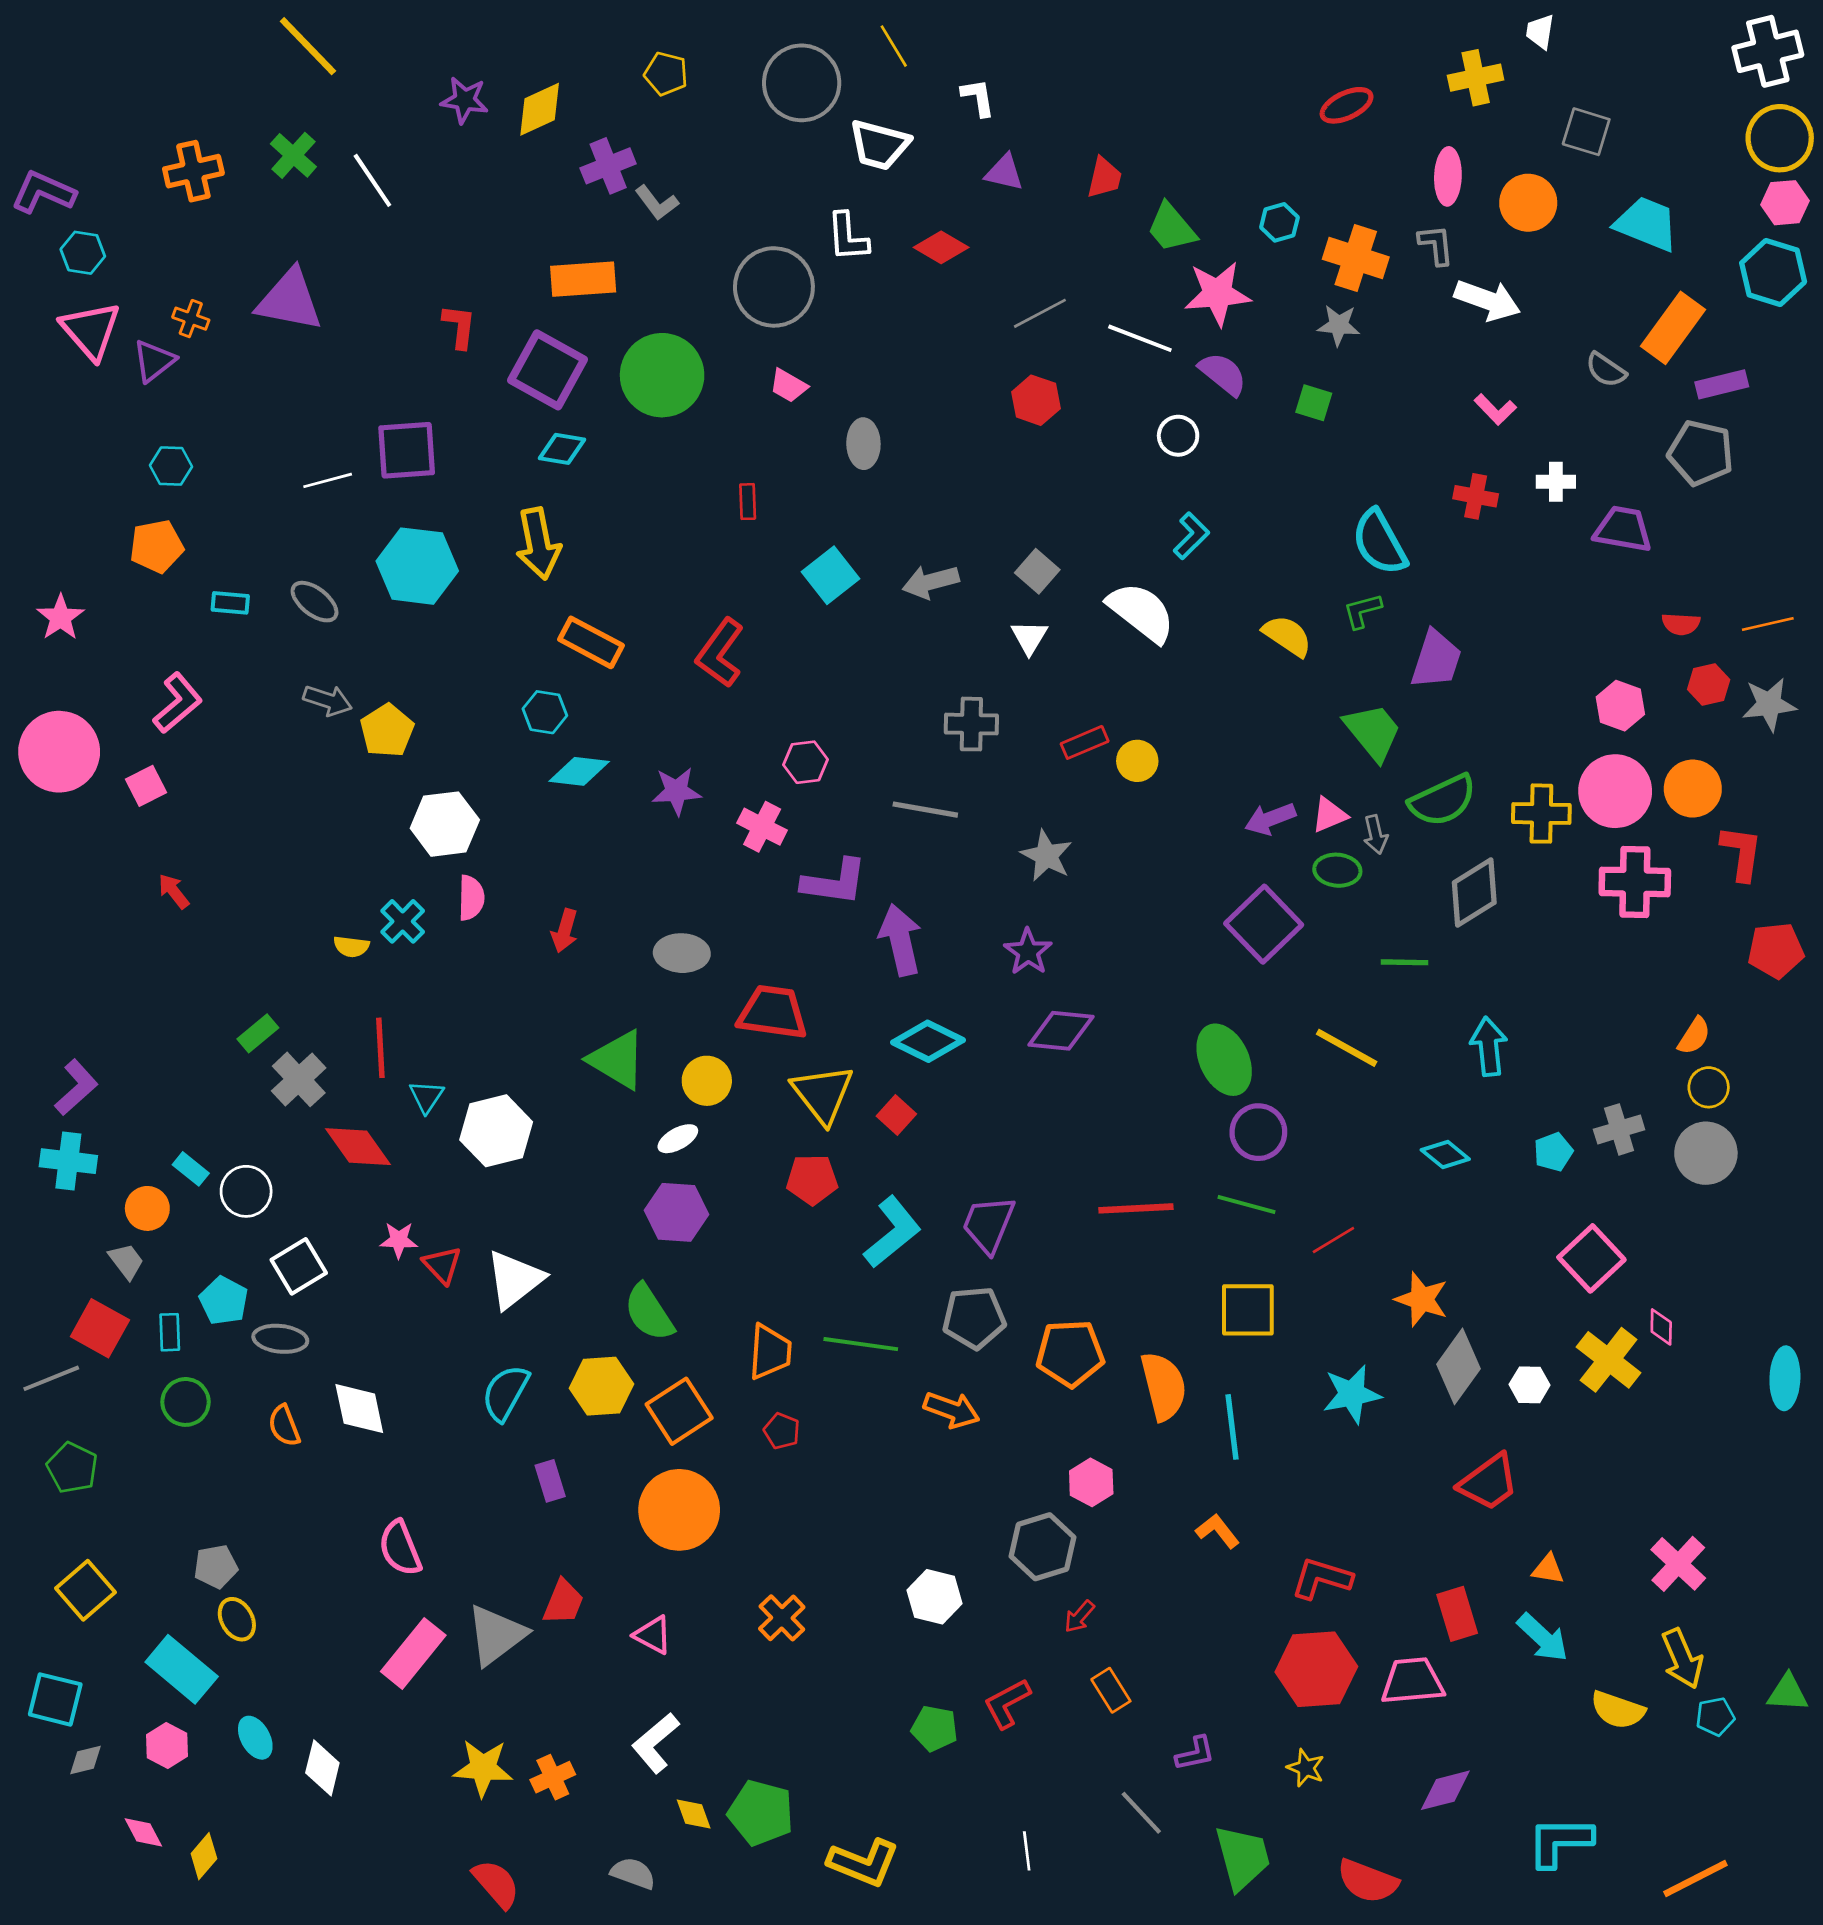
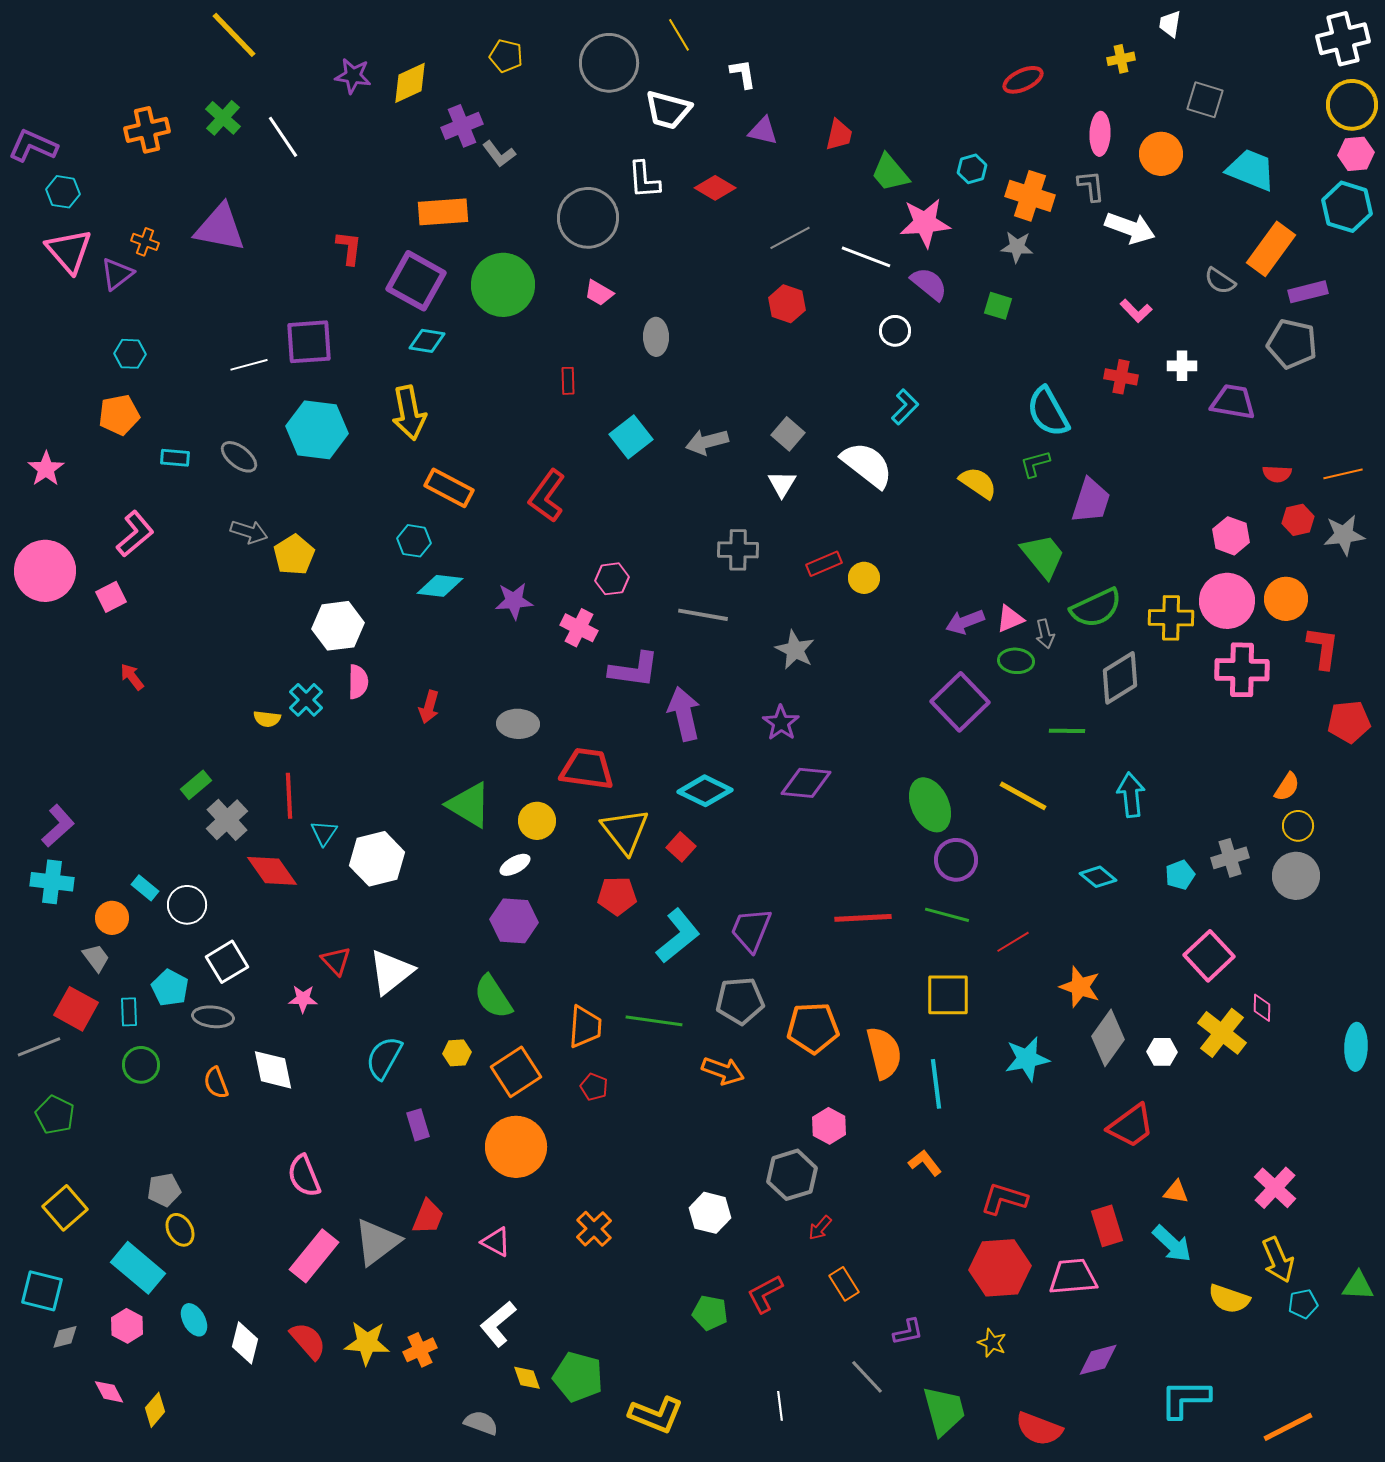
yellow cross: (1476, 78) -> (1121, 59), size x0.7
pink star: (399, 1240) -> (303, 999), moved
yellow hexagon: (601, 1386) -> (457, 1053), size x0.6
red semicircle: (496, 1884) -> (308, 1341), moved

